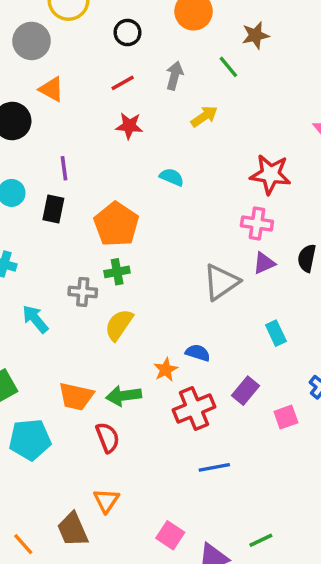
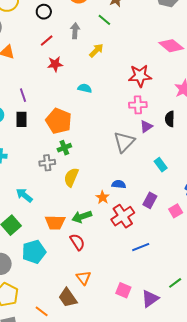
cyan arrow: (35, 319) -> (24, 195), moved

